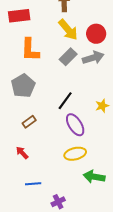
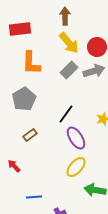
red arrow: (22, 153) -> (14, 166), moved
yellow ellipse: (75, 154) -> (76, 167), turned -35

